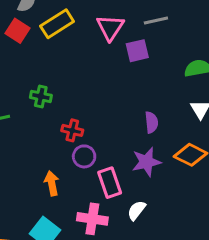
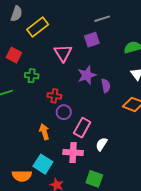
pink triangle: (110, 27) -> (63, 53), moved
red square: (17, 31) -> (14, 55), moved
purple star: (146, 162) -> (87, 75), moved
pink rectangle: (110, 183) -> (82, 128), turned 54

